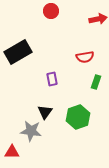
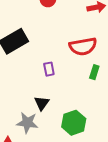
red semicircle: (85, 57) -> (83, 46), size x1.5
green hexagon: (78, 117) -> (74, 123), moved

